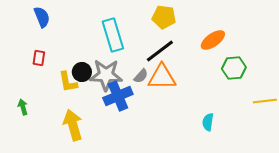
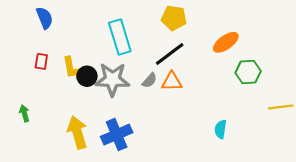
orange triangle: (162, 77) -> (172, 82), size x0.7
yellow L-shape: (68, 82) -> (72, 68), moved
blue cross: (118, 96) -> (117, 135), moved

